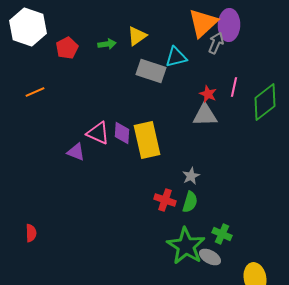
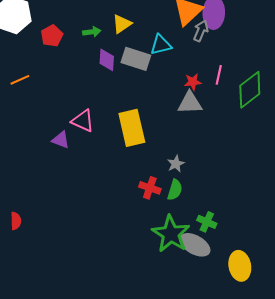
red star: (208, 94) -> (193, 82), turned -30
purple diamond: (122, 133) -> (107, 60), moved
gray ellipse: (210, 257) -> (195, 245), size x1.4

